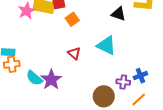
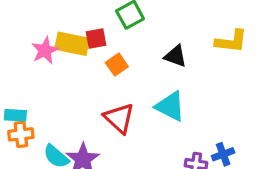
black triangle: (118, 14) -> (175, 56), moved
red triangle: (74, 53) -> (119, 118), size x1.5

